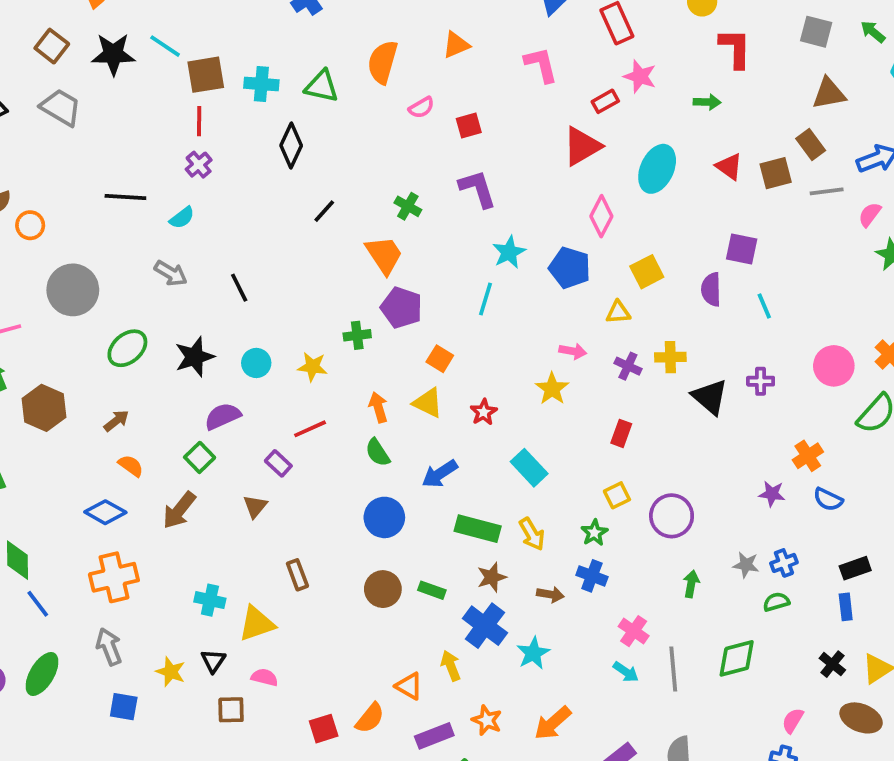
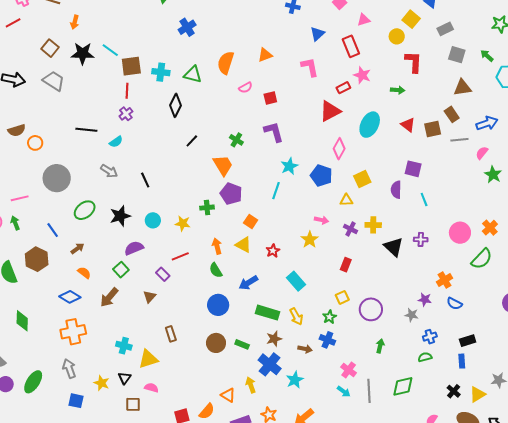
brown hexagon: (44, 408) -> (37, 259), moved
gray star: (746, 565) -> (412, 315), moved
blue line: (38, 604) -> (53, 230), moved

